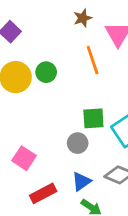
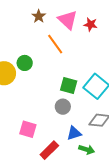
green square: (93, 118) -> (69, 86), turned 36
blue triangle: (81, 182) -> (74, 133), turned 35

